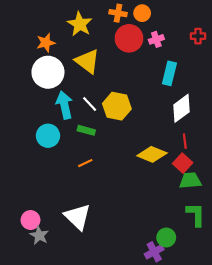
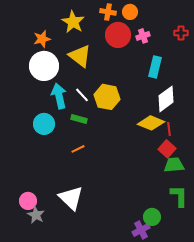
yellow diamond: (152, 154) -> (151, 123), moved

